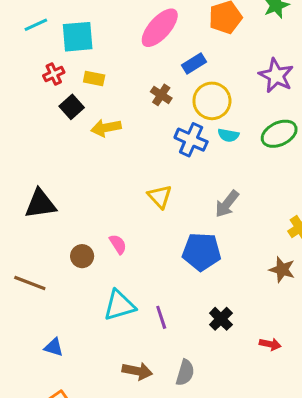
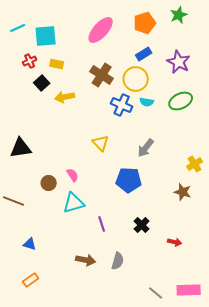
blue rectangle: (194, 64) -> (144, 54), moved
brown cross: (161, 95) -> (102, 75), size x1.6
cyan triangle: (119, 305) -> (74, 203), moved

